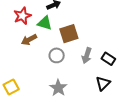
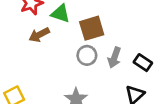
gray circle: (57, 55) -> (87, 55), moved

